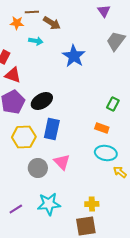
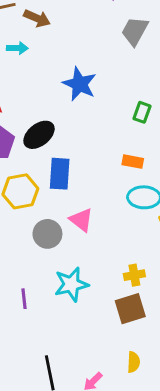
blue star: (74, 56) -> (79, 84), moved
green rectangle: (113, 104) -> (142, 112), moved
purple line: (16, 209) -> (24, 299), turned -56

